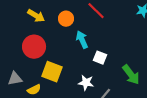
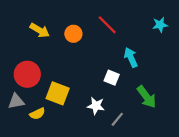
cyan arrow: (82, 40) -> (131, 57), moved
red circle: (34, 47) -> (27, 74), moved

